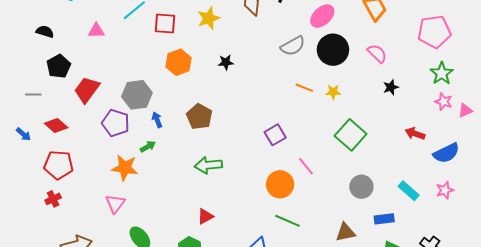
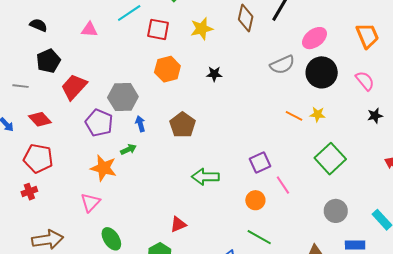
orange line: (304, 88) -> (294, 116), moved
purple square: (275, 135) -> (260, 162), moved
green arrow: (208, 165) -> (205, 177), moved
orange circle: (280, 184) -> (255, 200), size x0.7

